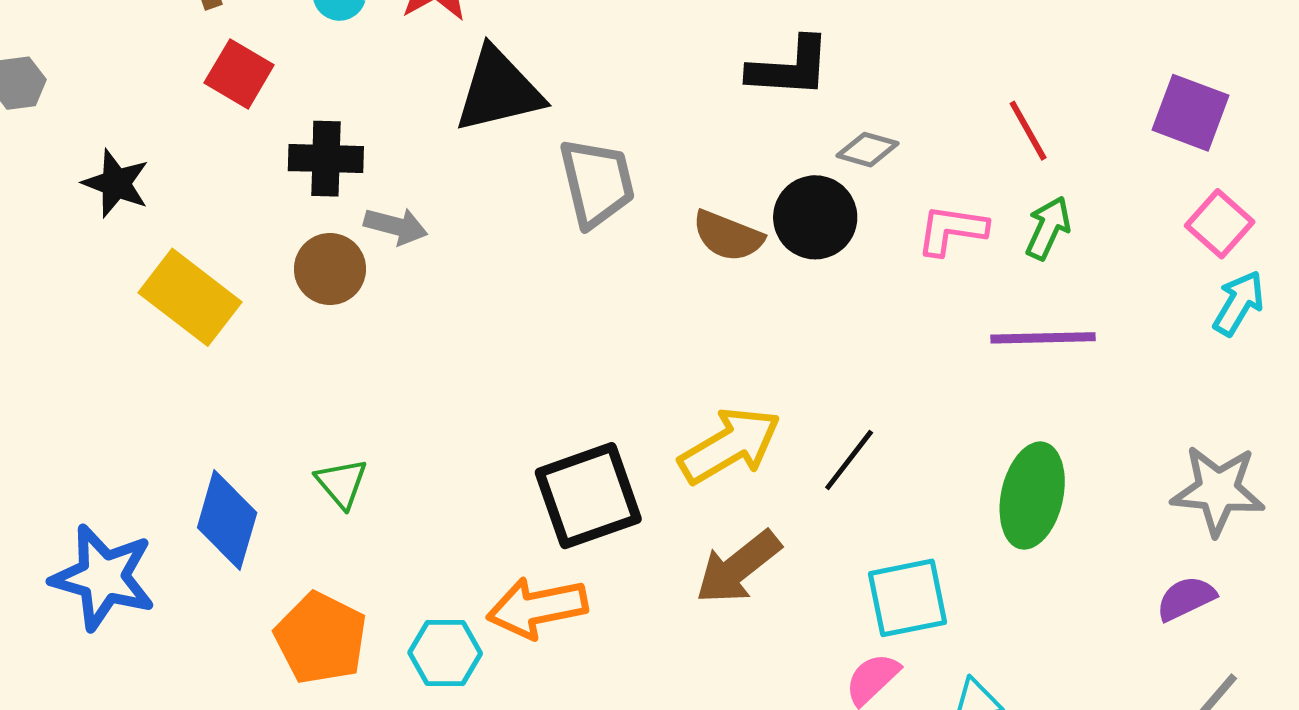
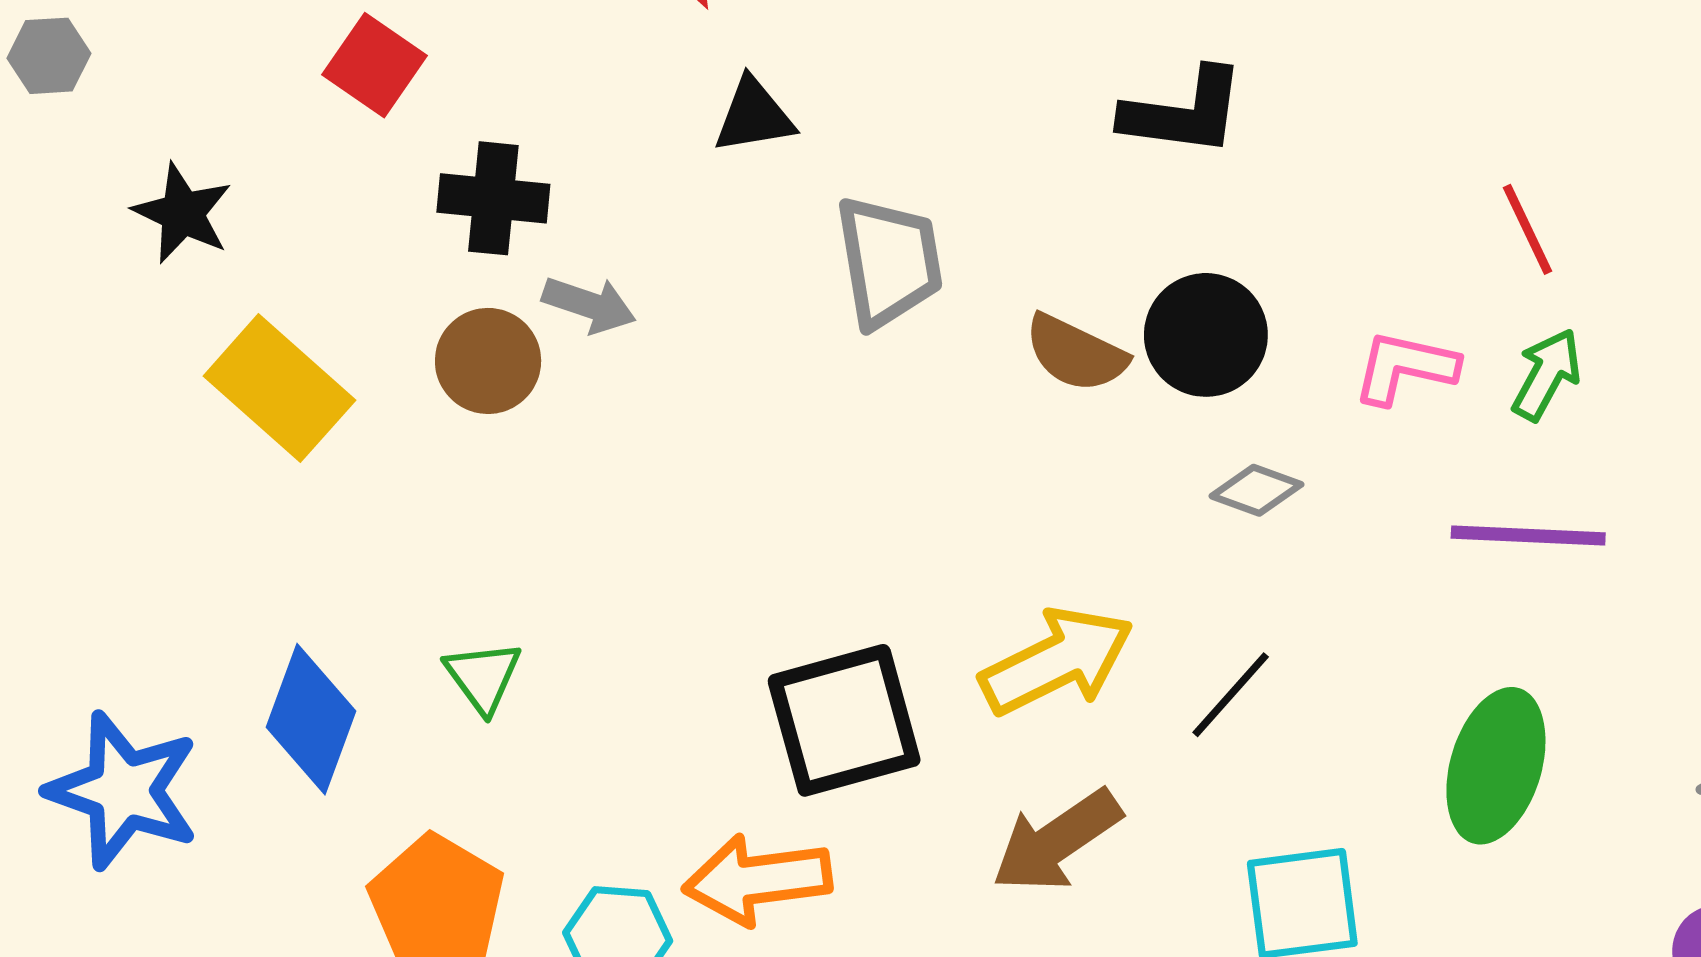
black triangle: (499, 90) -> (754, 116), size x0.6
gray diamond: (868, 150) -> (1256, 490), moved

